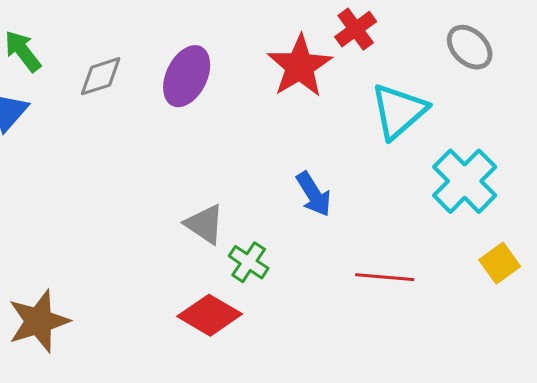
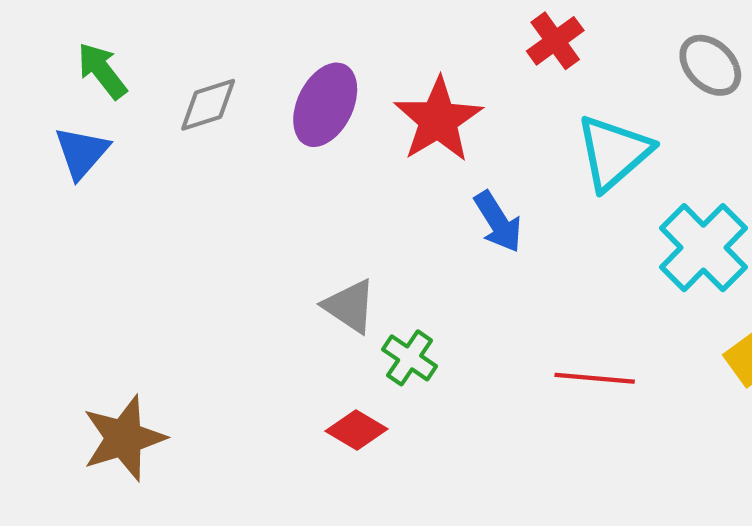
red star: (300, 66) -> (438, 120), moved
blue arrow: (314, 194) -> (498, 222), moved
red diamond: (210, 315) -> (357, 430), size x0.7

